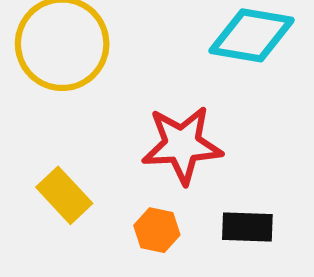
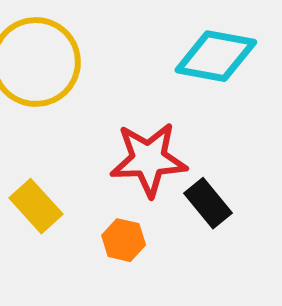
black rectangle: (247, 227) -> (208, 203), moved, turned 48

